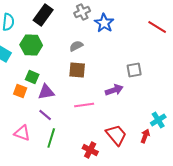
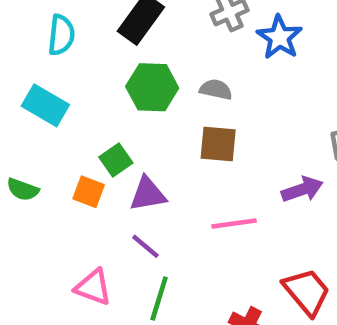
green hexagon: (31, 45) -> (152, 87), moved
gray semicircle: (76, 46) -> (216, 89), turned 40
green square: (32, 77) -> (116, 160), turned 32

